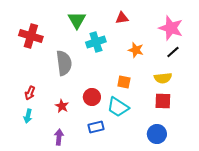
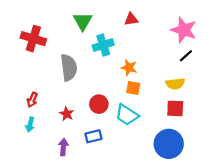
orange star: (136, 50) -> (129, 68), moved
blue rectangle: (96, 127) -> (93, 136), moved
blue circle: (157, 134) -> (169, 144), size x1.4

